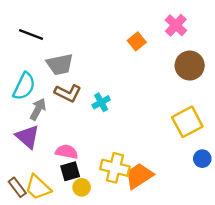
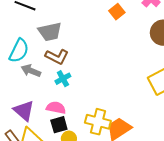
cyan cross: (101, 102) -> (63, 79), moved
gray arrow: (38, 109) -> (31, 71), turned -96
purple triangle: (28, 137) -> (24, 111), moved

